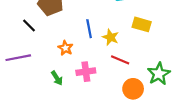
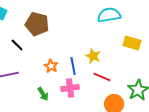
yellow rectangle: (142, 24) -> (132, 43), moved
blue line: (89, 29) -> (73, 66), moved

